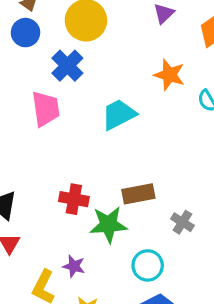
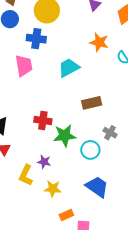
blue cross: (67, 66) -> (36, 39), turned -36
brown rectangle: (138, 194) -> (92, 103), moved
cyan circle: (148, 265) -> (90, 150), moved

